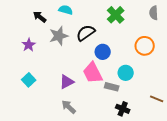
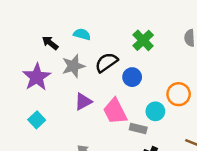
purple star: (29, 45) -> (37, 77), size x1.6
orange circle: (145, 46) -> (179, 94), moved
blue circle: (103, 52) -> (132, 77), moved
purple triangle: (67, 82) -> (83, 102), moved

